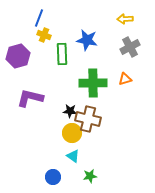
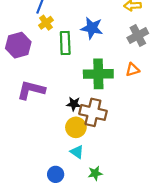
yellow cross: (44, 35) -> (46, 23), turned 32

